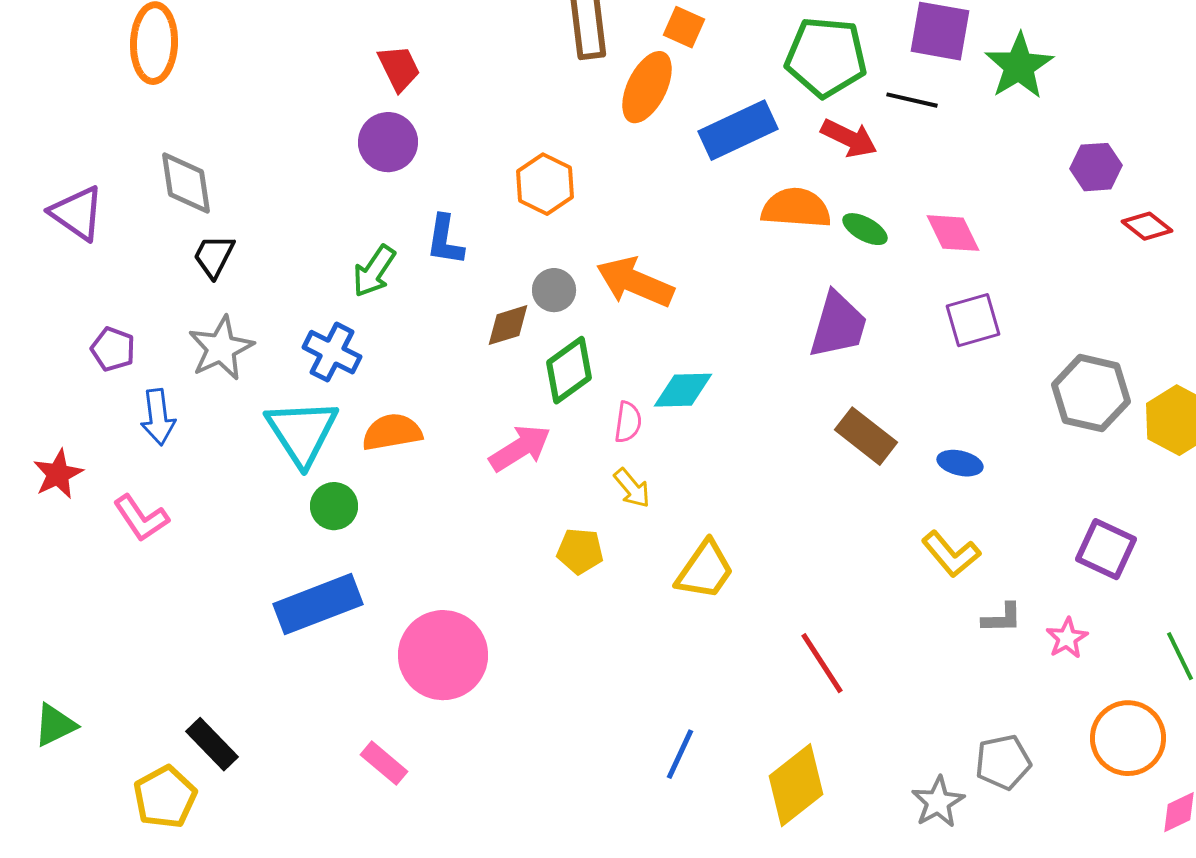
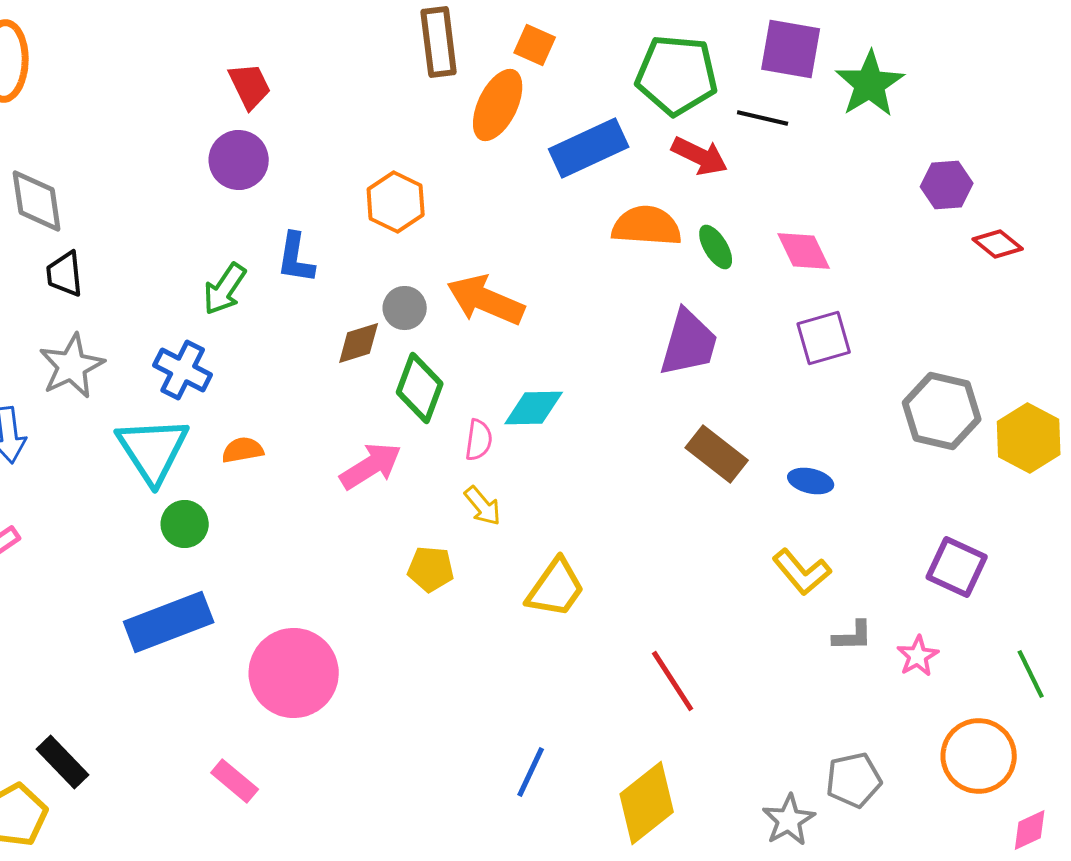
green ellipse: (865, 229) -> (716, 247), turned 30
black trapezoid: (214, 256) -> (65, 274), turned -33
green diamond: (569, 370) -> (420, 388), turned -34
orange semicircle: (392, 432) -> (243, 450), size x0.7

